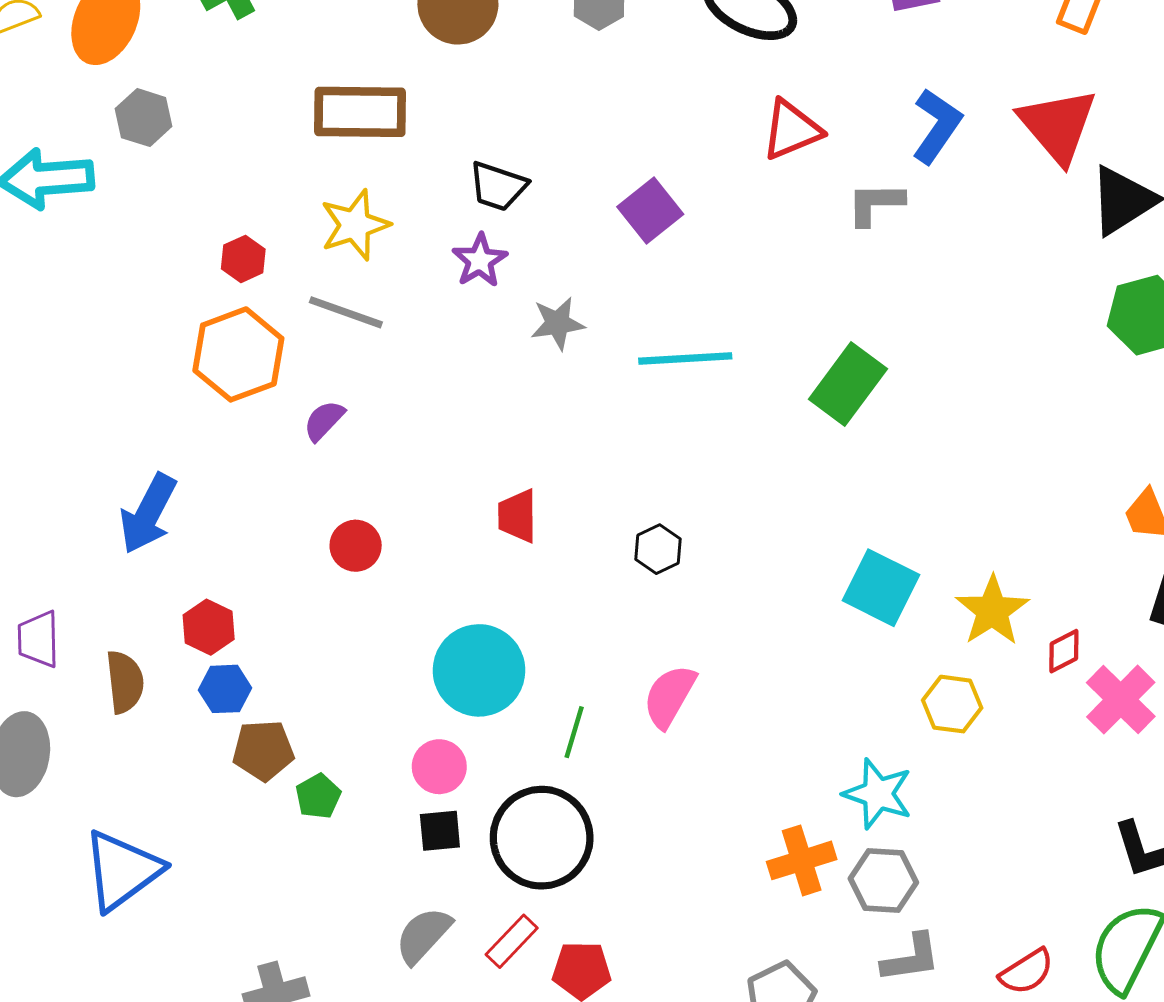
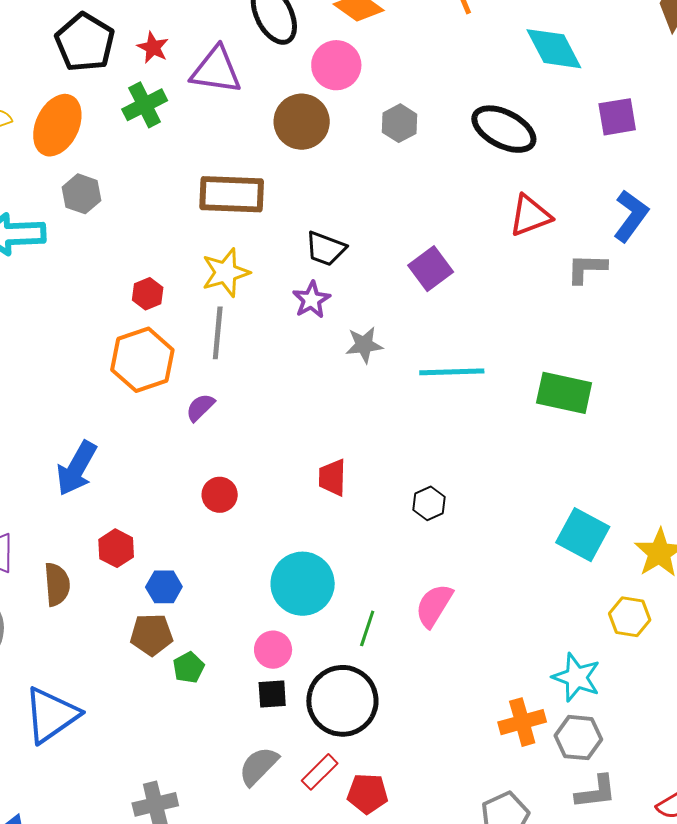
gray line: (346, 312) -> (218, 333), turned 74
green rectangle: (848, 384) -> (564, 393), turned 64
blue hexagon: (225, 689) -> (164, 587), moved

